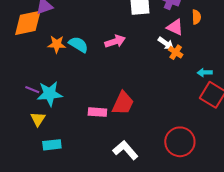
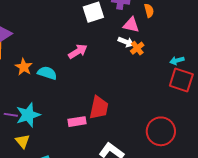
orange star: (57, 44) -> (24, 67), turned -30
cyan semicircle: (78, 44) -> (47, 73), moved
orange cross: (176, 52) -> (137, 48), turned 32
cyan arrow: (205, 73) -> (177, 60), moved

